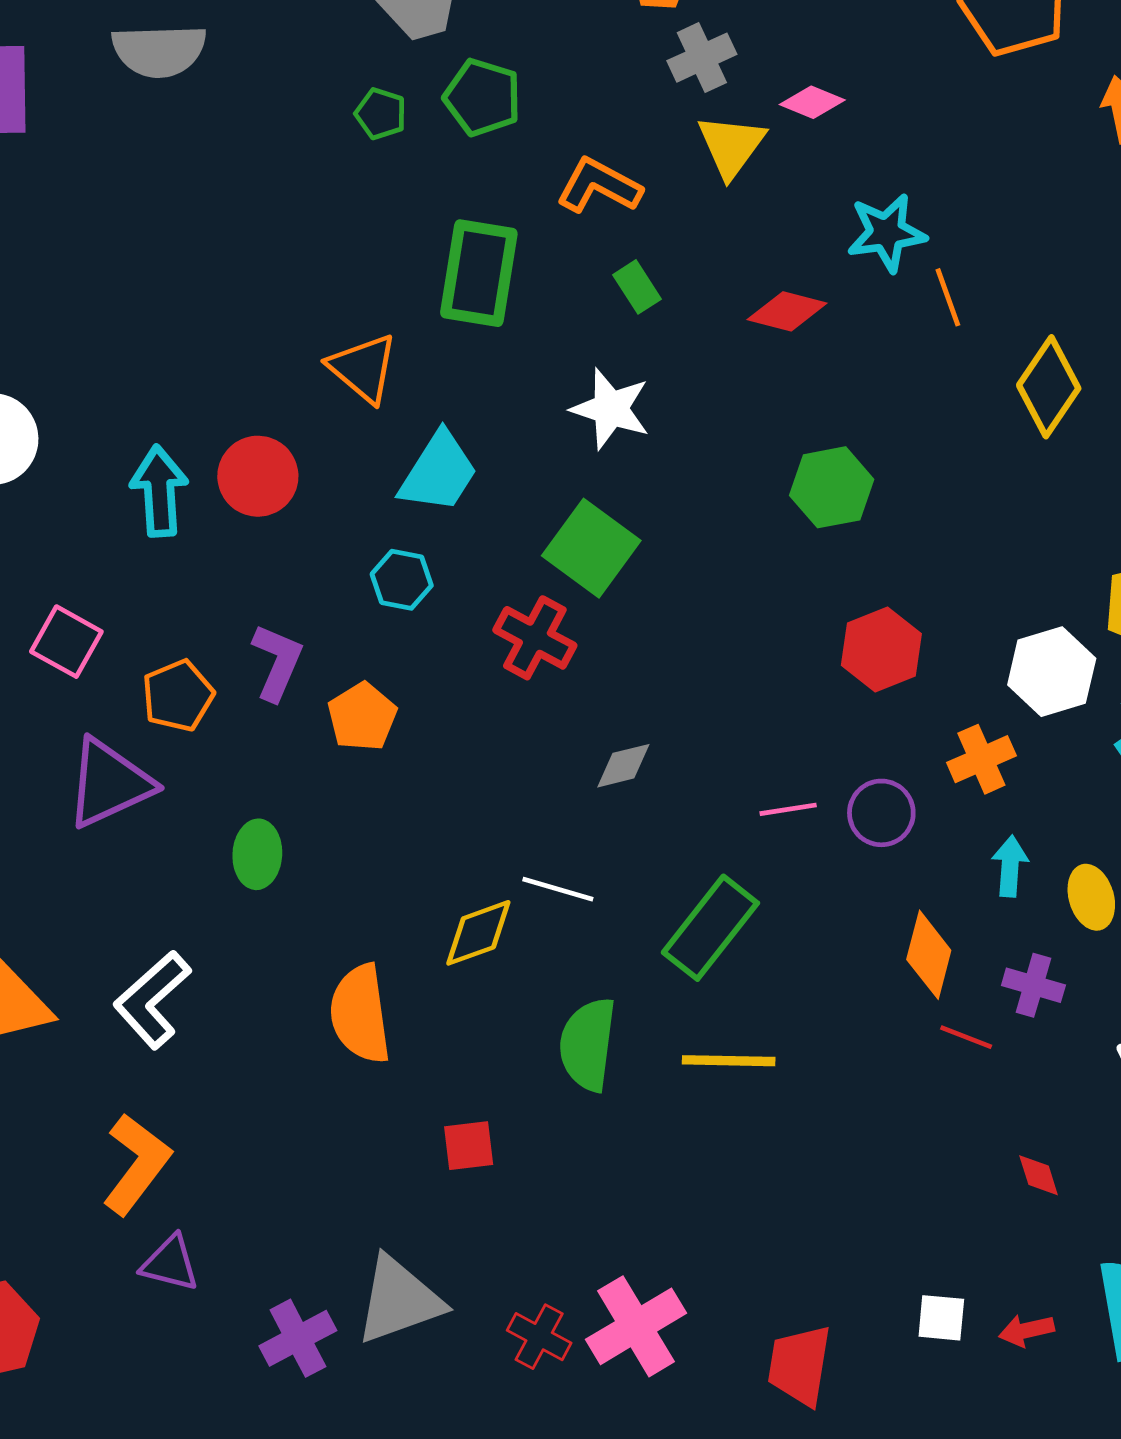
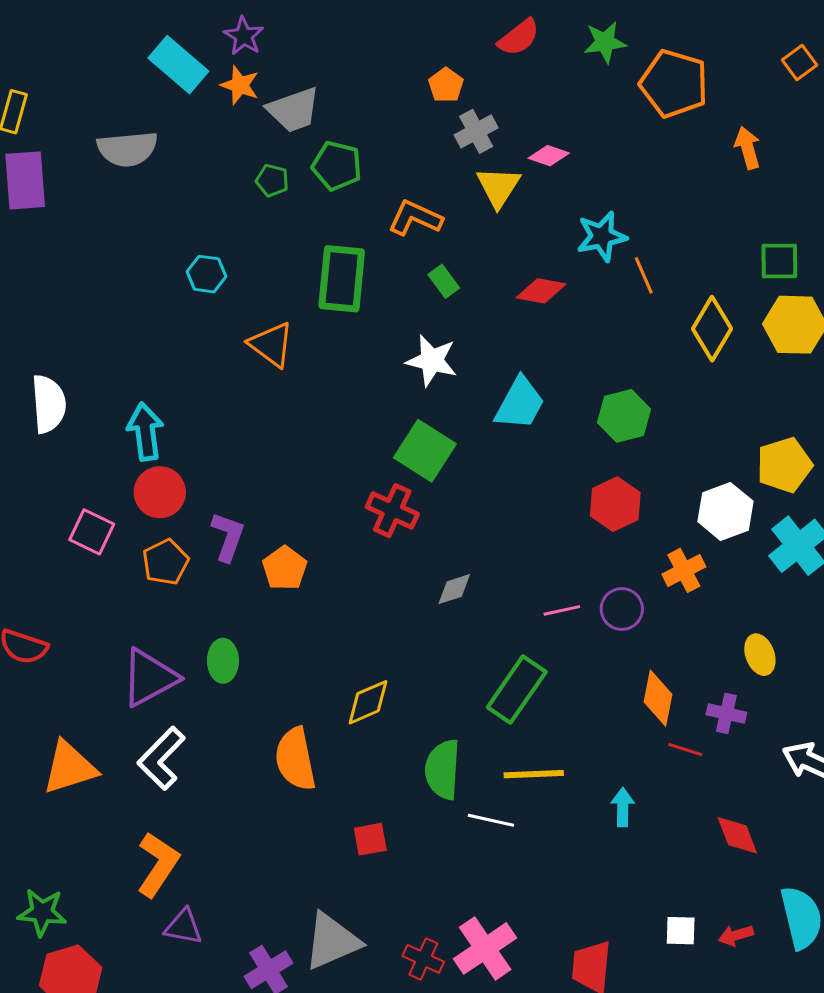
cyan trapezoid: (439, 472) -> (520, 403), moved
red circle: (258, 476) -> (160, 492), moved
green hexagon: (832, 487) -> (624, 416), moved
cyan hexagon: (402, 580) -> (206, 274), moved
purple triangle: (109, 783) -> (149, 678), moved
cyan arrow: (1010, 866) -> (623, 807), moved
white line: (558, 889) -> (491, 820), moved
red diamond: (1039, 1175) -> (737, 835), size x1.5

